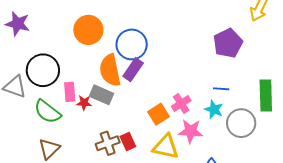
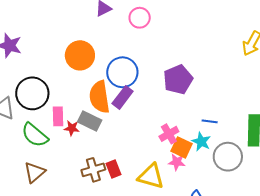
purple pentagon: (228, 43) -> (178, 80), moved
orange square: (159, 114) -> (181, 147), moved, turned -35
pink star: (191, 131) -> (177, 162), size x0.7

